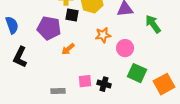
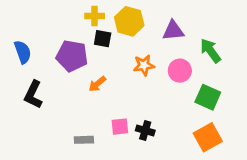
pink circle: (125, 48) -> (180, 71), moved
green square: (137, 73) -> (208, 97), moved
orange square: (164, 84) -> (208, 137), moved

